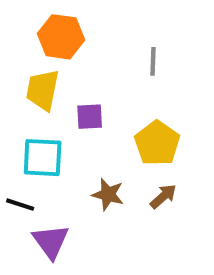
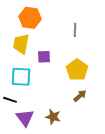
brown star: (108, 194) -> (53, 117), moved

